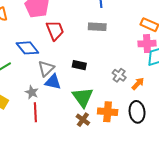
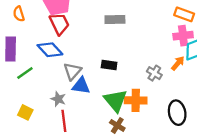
gray rectangle: (97, 27) -> (115, 19), moved
red trapezoid: (55, 30) -> (59, 24), moved
orange arrow: (138, 84) -> (178, 63), moved
orange cross: (108, 112) -> (136, 100), moved

